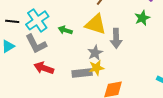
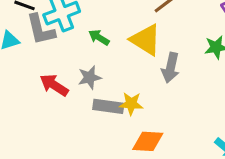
gray L-shape: (36, 44) -> (41, 30), moved
gray star: (95, 53) -> (90, 77), moved

